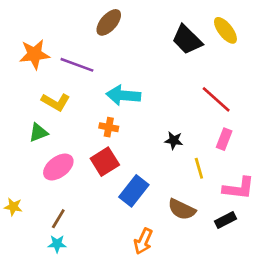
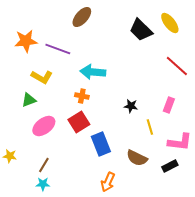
red line: (216, 99) -> (177, 66), moved
blue rectangle: (134, 191) -> (101, 144), turned -60

